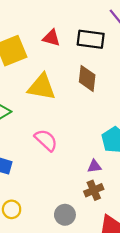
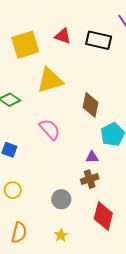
brown diamond: (87, 78) -> (90, 105), moved
yellow triangle: (42, 87) -> (50, 80), turned -32

